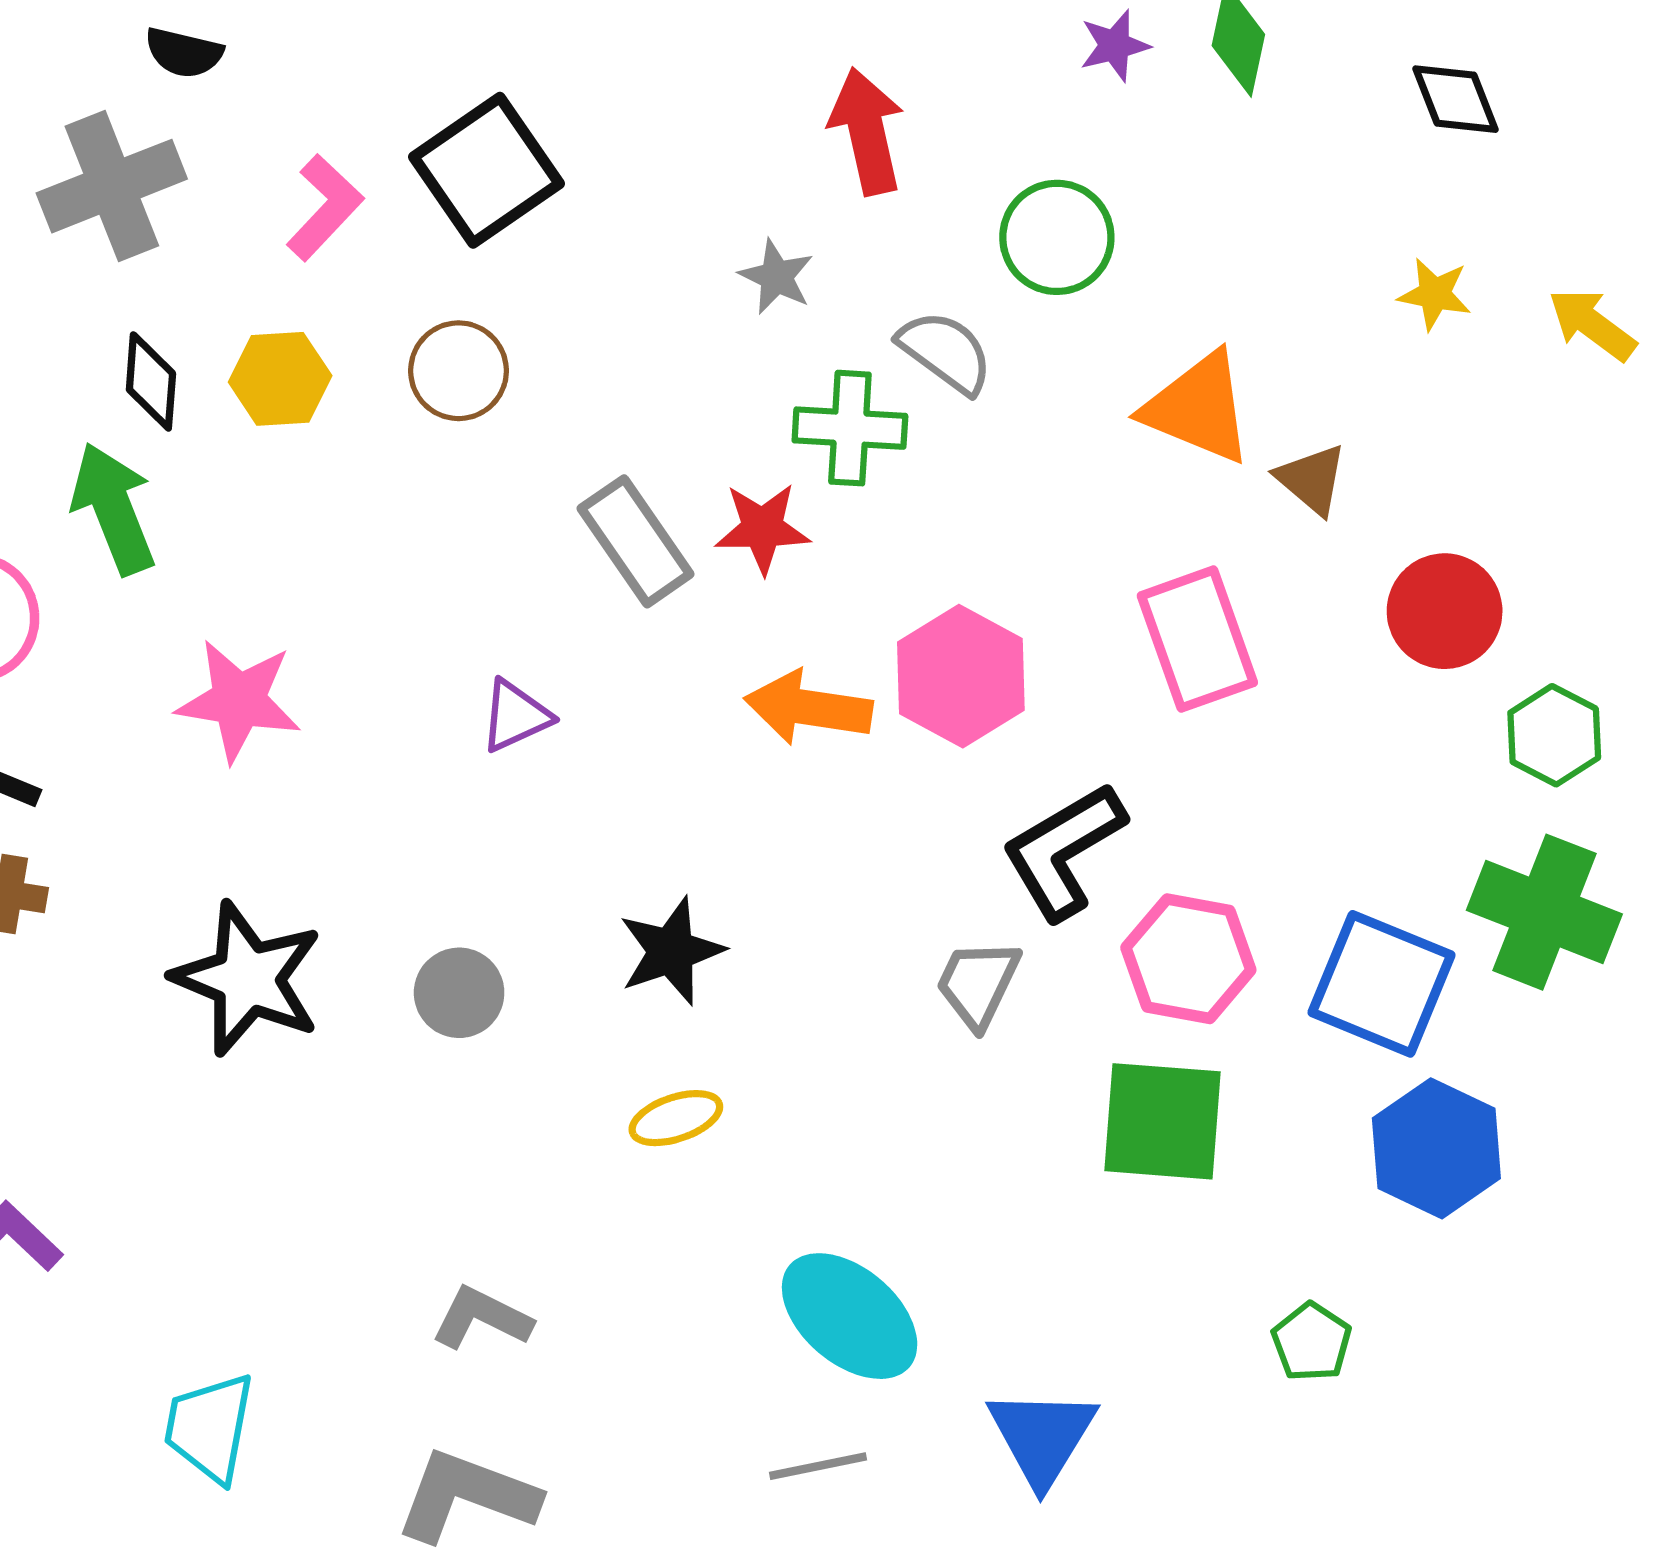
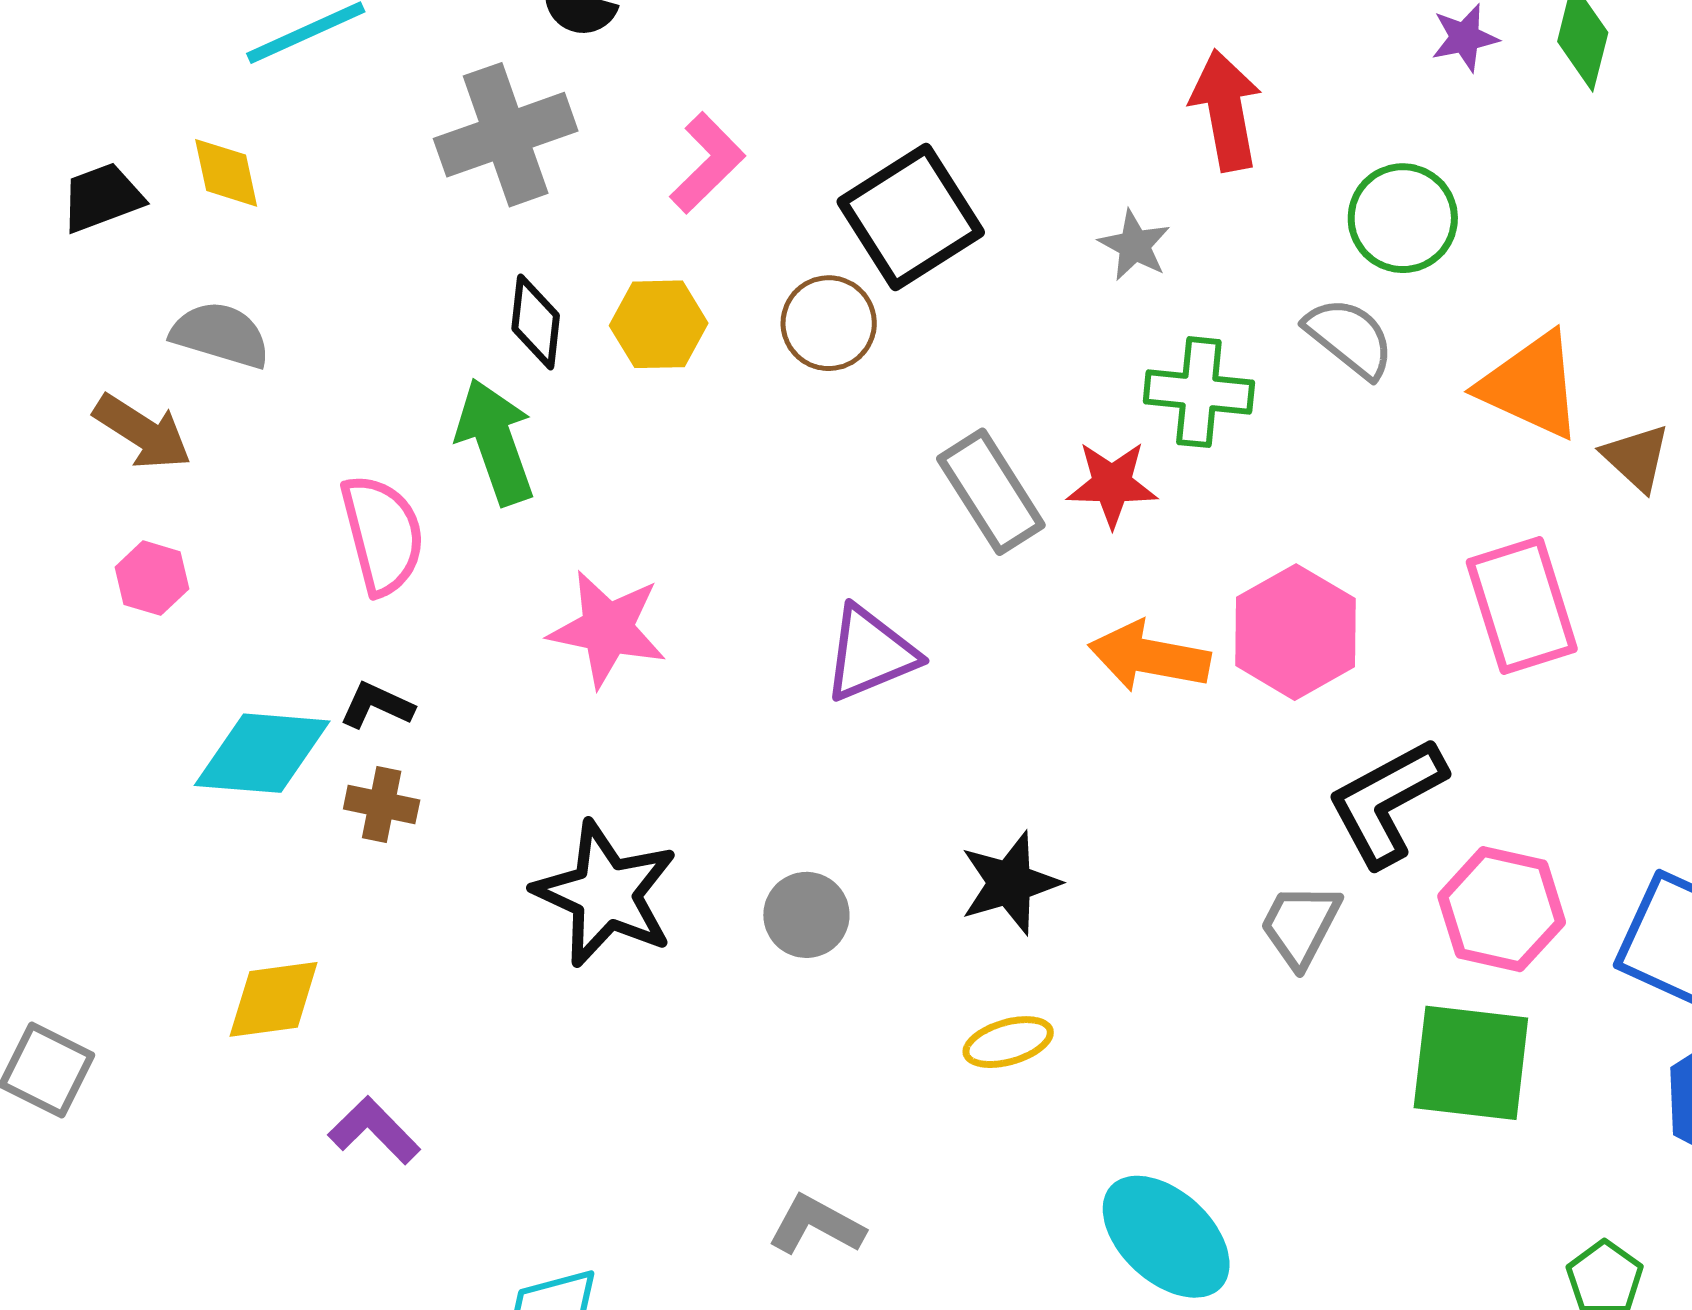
black square: (487, 170) -> (911, 217), moved
gray semicircle: (946, 352) -> (1350, 338), moved
purple triangle: (515, 716) -> (870, 654), size x1.4

